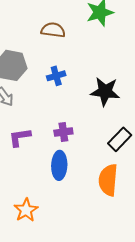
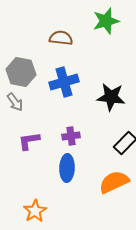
blue cross: (56, 76) -> (64, 82), size x1.6
orange semicircle: (108, 180) -> (114, 182), turned 60

